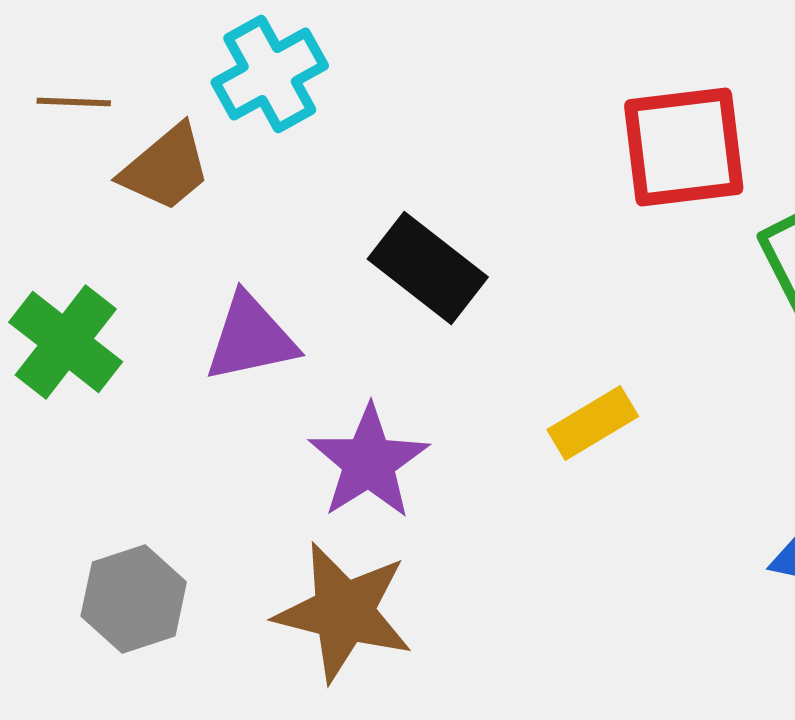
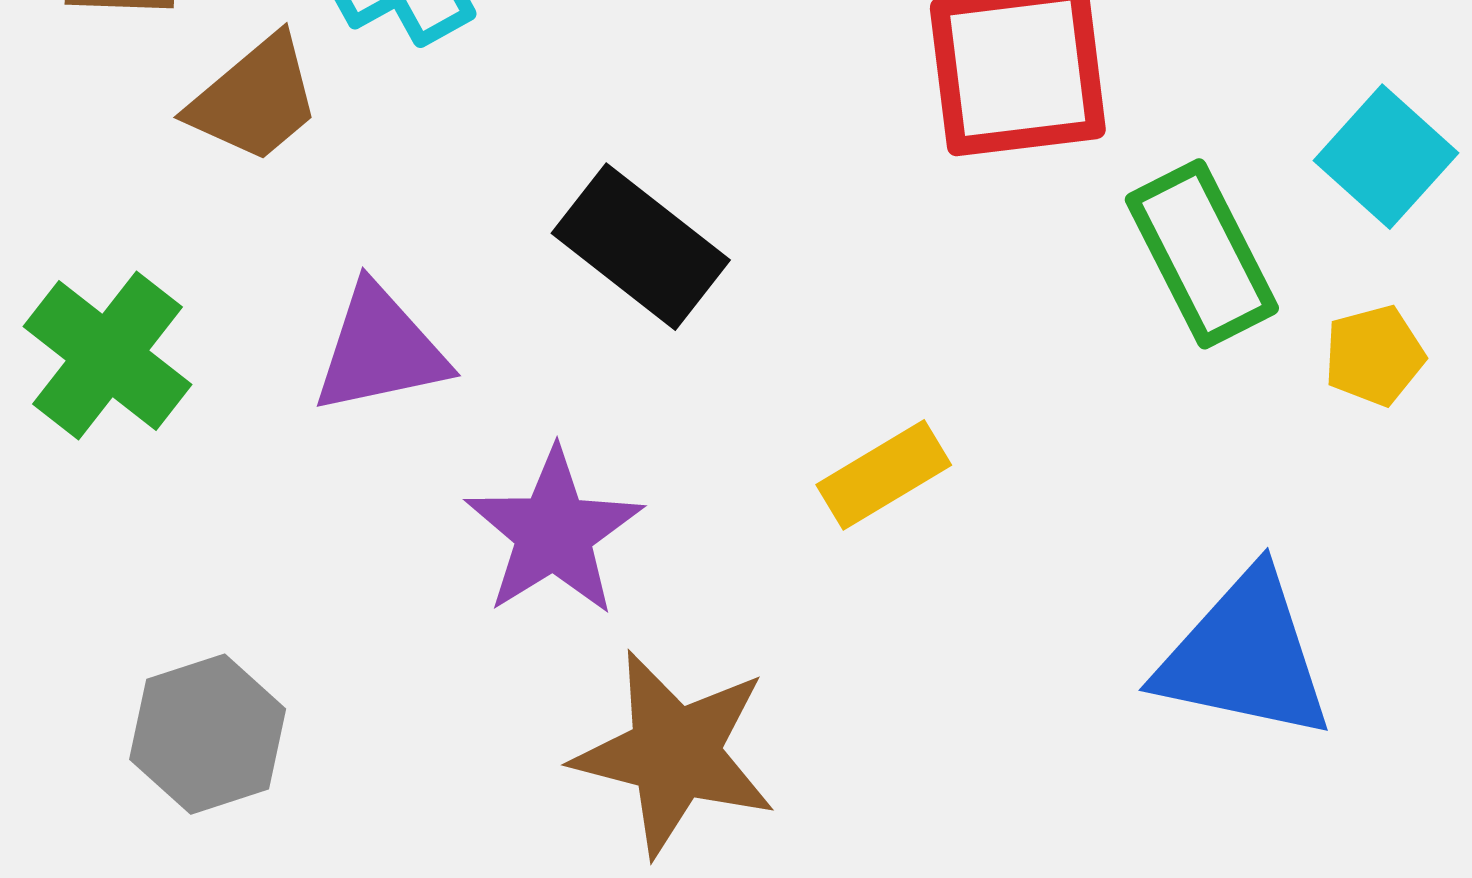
brown star: (344, 612) -> (675, 753), moved

